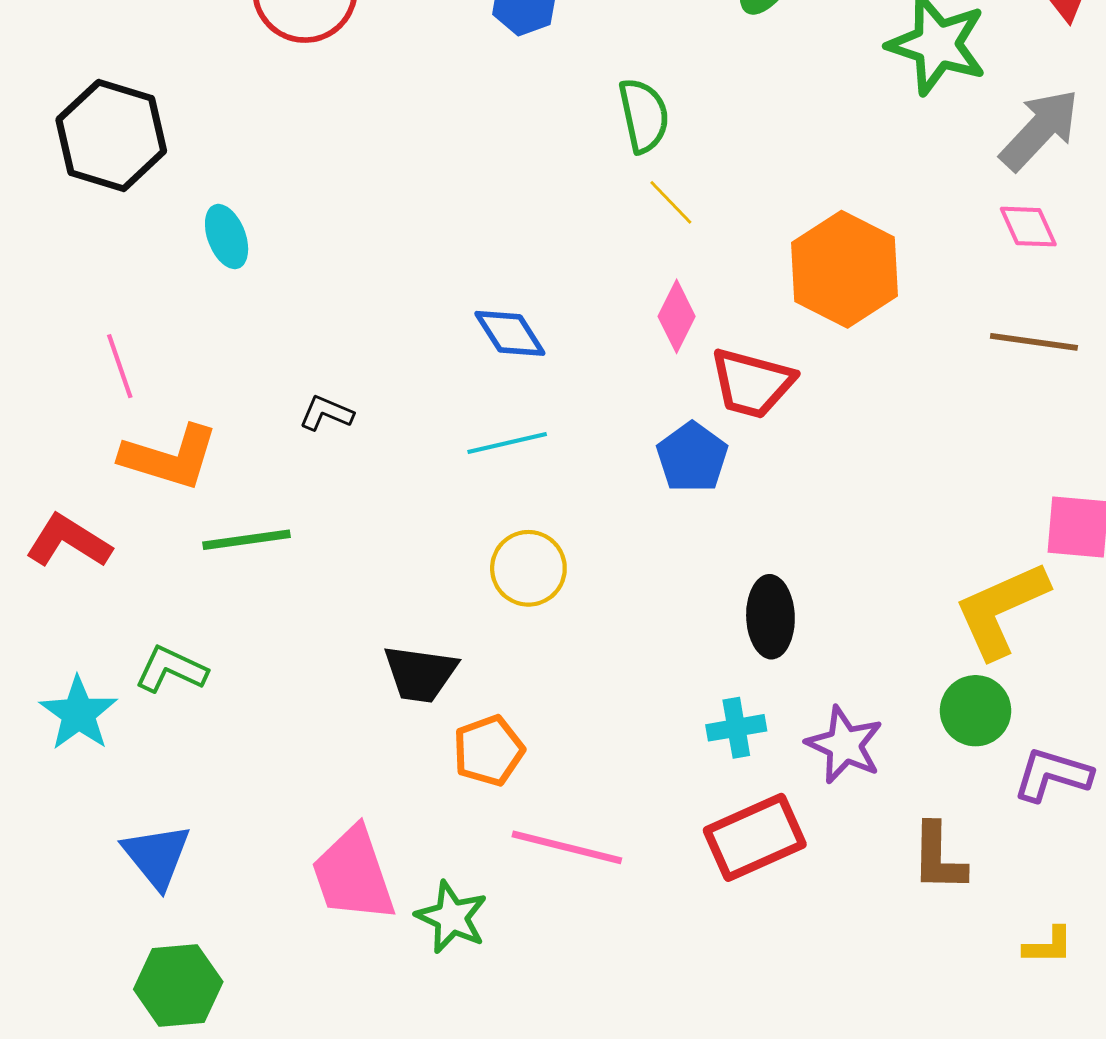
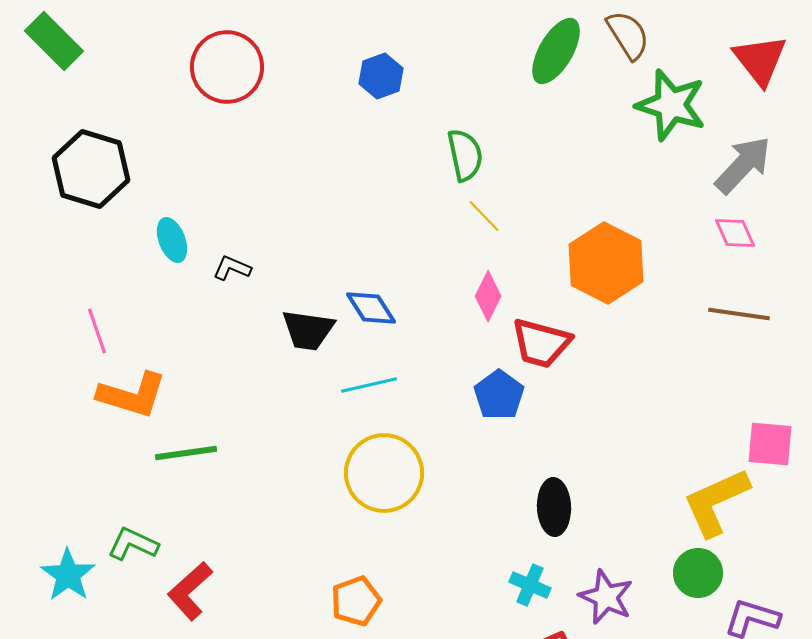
black L-shape: (326, 413) -> (232, 268), moved
red L-shape: (69, 541) -> (190, 591), moved, turned -74
yellow circle: (528, 568) -> (384, 473), size x1.5
black trapezoid: (420, 674) -> (308, 330), moved
cyan cross: (736, 728) -> (530, 585), turned 33

